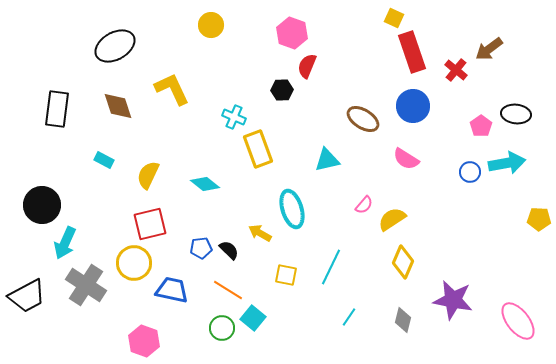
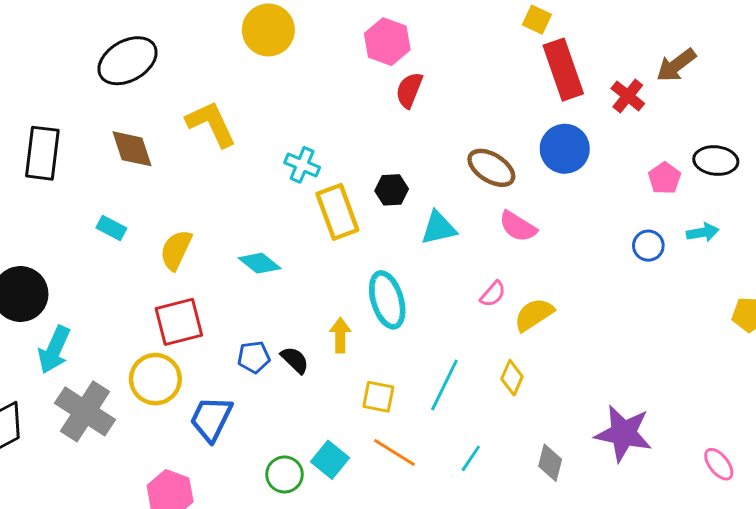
yellow circle: (211, 25) -> (268, 30), size x1.4
black hexagon: (282, 90) -> (392, 190), moved
pink semicircle: (406, 159) -> (518, 227), moved
cyan arrow: (507, 163) -> (703, 232), size x0.6
yellow arrow: (260, 233) -> (340, 335), turned 60
yellow diamond: (403, 262) -> (512, 378), moved, size x0.7
blue trapezoid: (172, 290) -> (211, 419), turned -76
orange line: (228, 290) -> (395, 452), moved
pink ellipse: (518, 321) -> (719, 464), size x0.6

